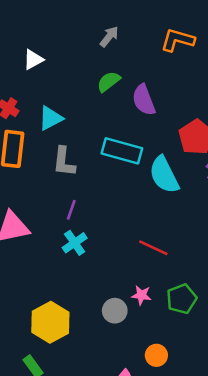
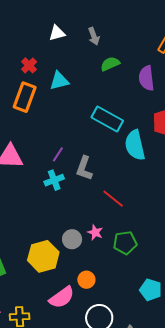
gray arrow: (109, 37) -> (94, 36), moved, turned 108
purple semicircle: (144, 100) -> (146, 78), moved
gray L-shape: (64, 162) -> (84, 168), moved
yellow hexagon: (50, 322) -> (43, 256), moved
orange circle: (156, 355) -> (86, 280), moved

